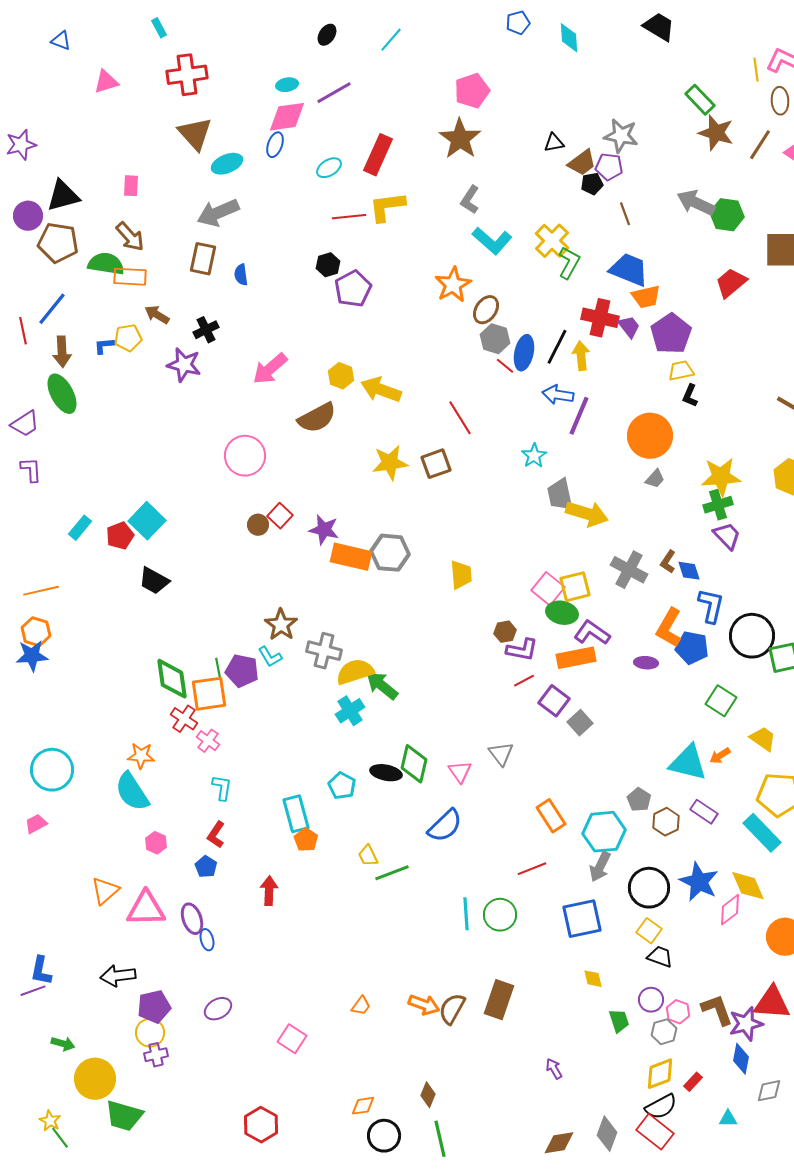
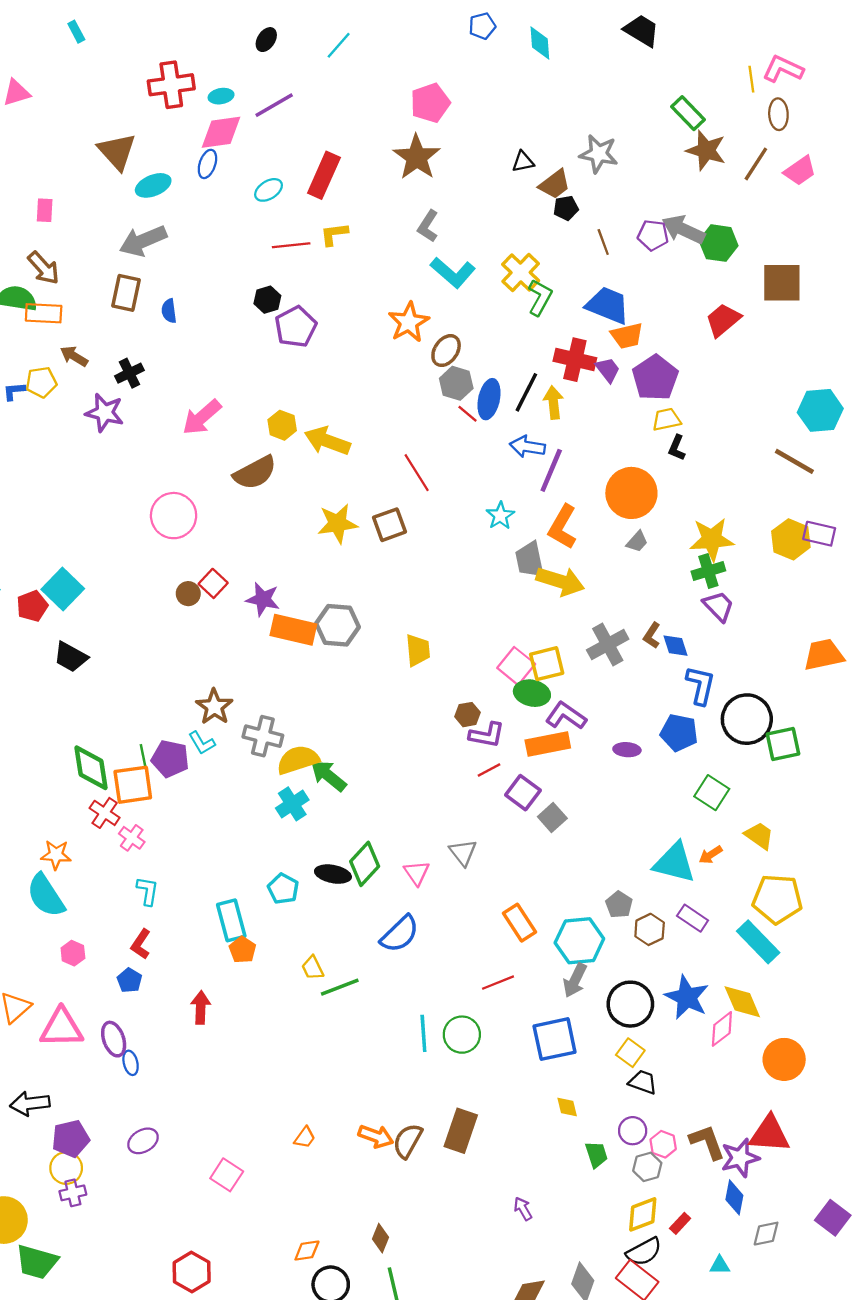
red cross: (187, 75) -> (171, 85), moved
purple pentagon: (609, 167) -> (653, 235), moved
yellow L-shape: (387, 207) -> (334, 234), size x0.7
gray cross: (629, 570) -> (608, 644), turned 33
orange L-shape: (669, 628) -> (562, 527), moved
green diamond: (414, 764) -> (365, 864), turned 30

